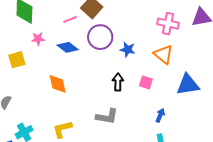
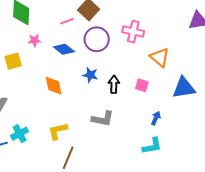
pink cross: (168, 24) -> (133, 32), moved
blue star: (128, 49) -> (90, 75), moved

